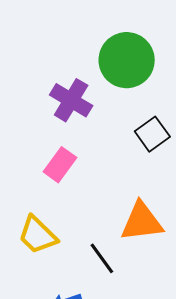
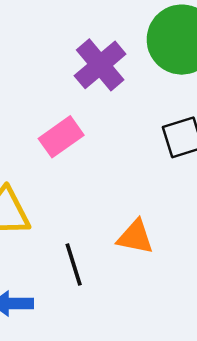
orange triangle: (142, 222) -> (135, 237), size x0.7

